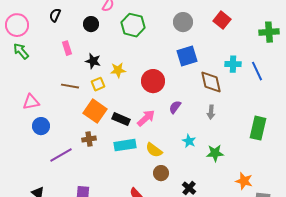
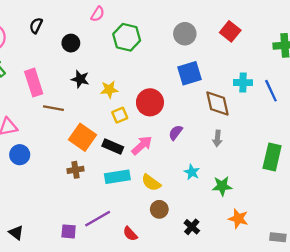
black circle: (91, 24) -> (71, 43), moved
pink rectangle: (67, 48) -> (34, 83), moved, size x1.6
yellow square: (98, 84) -> (120, 115), moved
purple line: (61, 155) -> (98, 219), moved
orange star: (244, 181) -> (238, 219), moved

